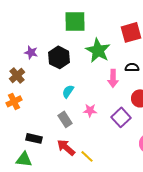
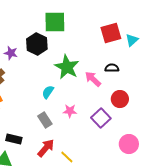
green star: (98, 50) -> (67, 67), moved
black hexagon: (59, 57) -> (37, 44), moved
pink arrow: (113, 78) -> (93, 79), turned 132
red arrow: (66, 147) -> (46, 148), turned 90

